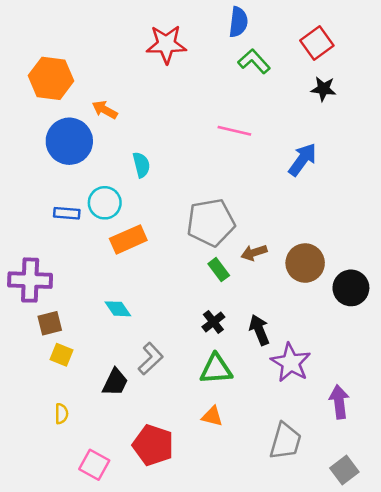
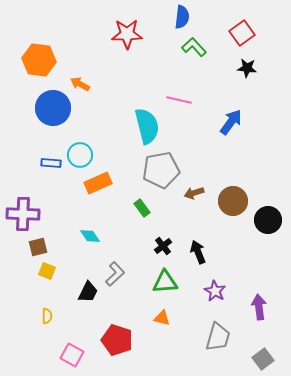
cyan semicircle: (141, 165) -> (147, 126), moved, size x1.8
green rectangle: (219, 270) -> (142, 208), moved
purple star: (291, 363) -> (215, 291), moved, size x0.7

